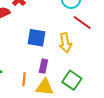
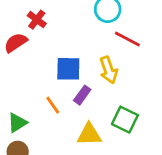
purple rectangle: (43, 66) -> (82, 95), moved, turned 32
orange line: (24, 79) -> (53, 105), moved, turned -32

